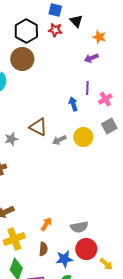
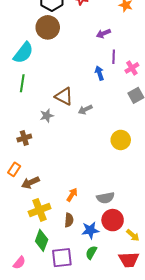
purple arrow: (91, 58) -> (103, 33), moved
yellow circle: (83, 137) -> (121, 140), moved
gray star: (11, 139) -> (47, 116), moved

